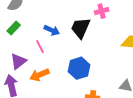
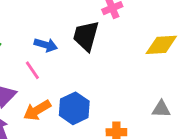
blue hexagon: (79, 68) -> (74, 108), moved

